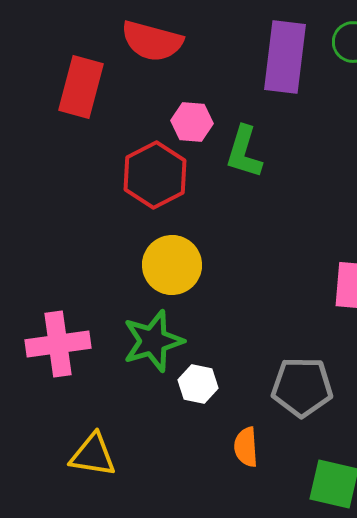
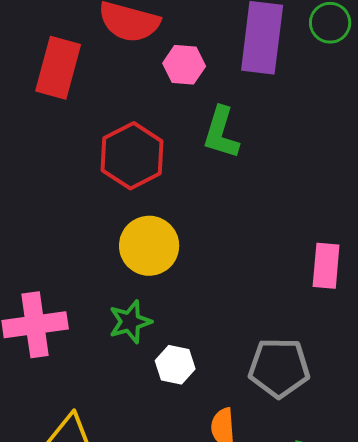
pink hexagon: (192, 122) -> (184, 65), moved
green star: (153, 341) -> (130, 322), size x0.7

